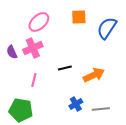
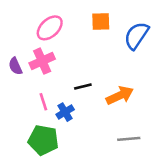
pink line: (34, 80) -> (43, 102), turned -32
blue cross: (76, 104) -> (65, 112), moved
green pentagon: (21, 110) -> (43, 140), moved

